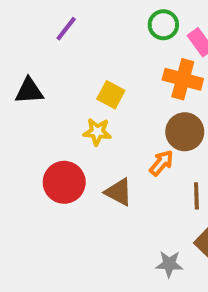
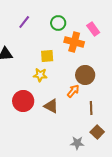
green circle: (163, 25) -> (58, 23), moved
orange cross: (183, 79) -> (74, 42), moved
yellow square: (111, 95) -> (47, 56), turned -32

